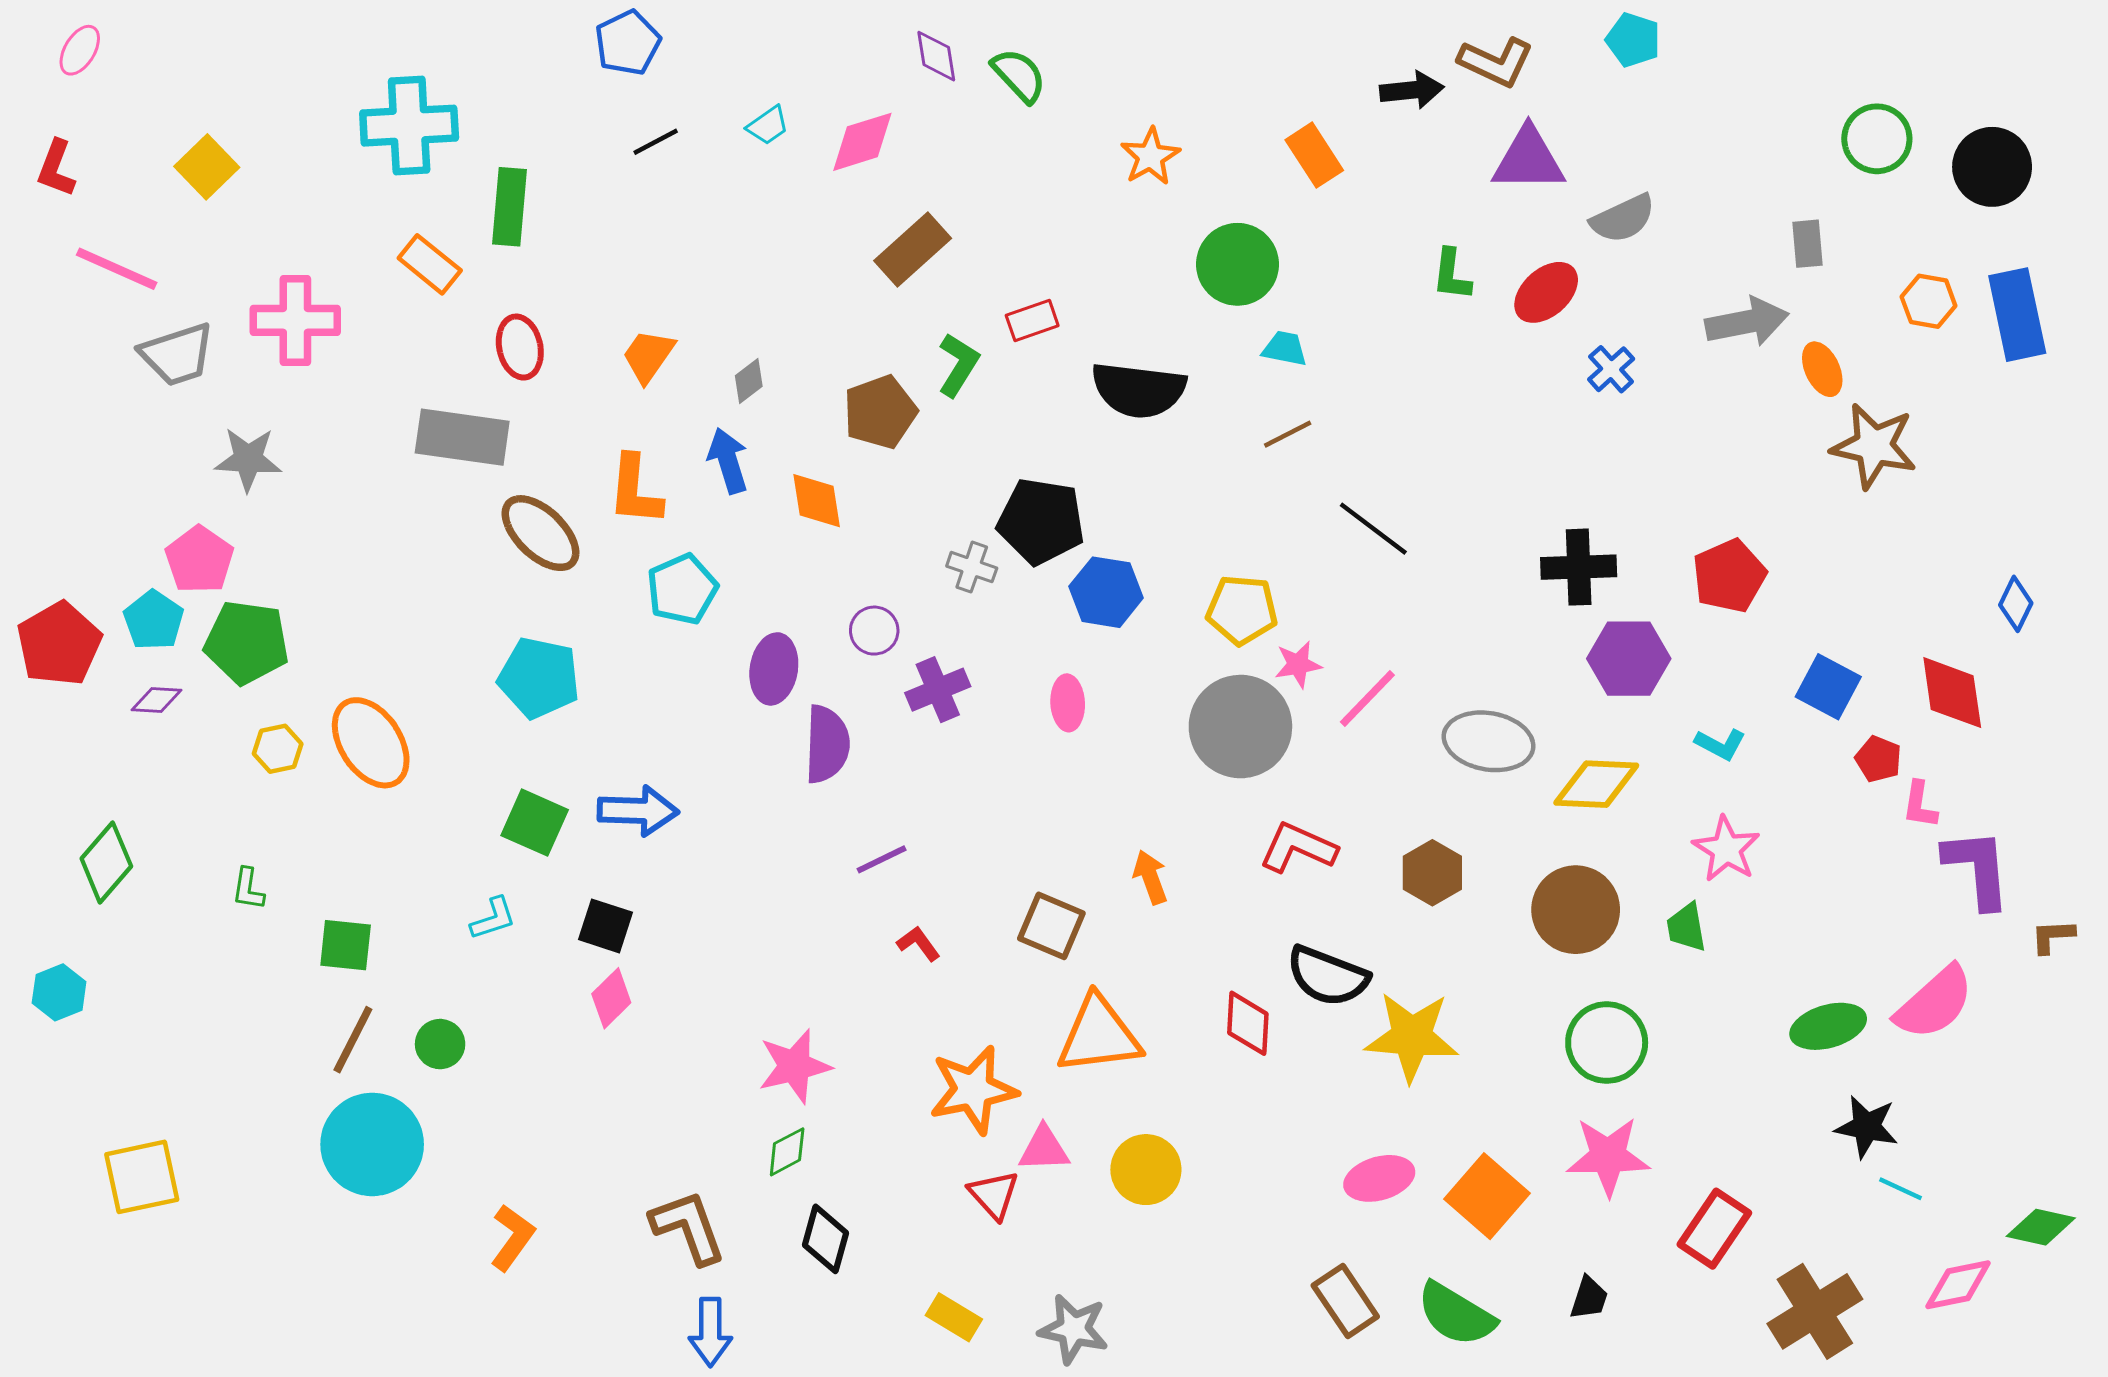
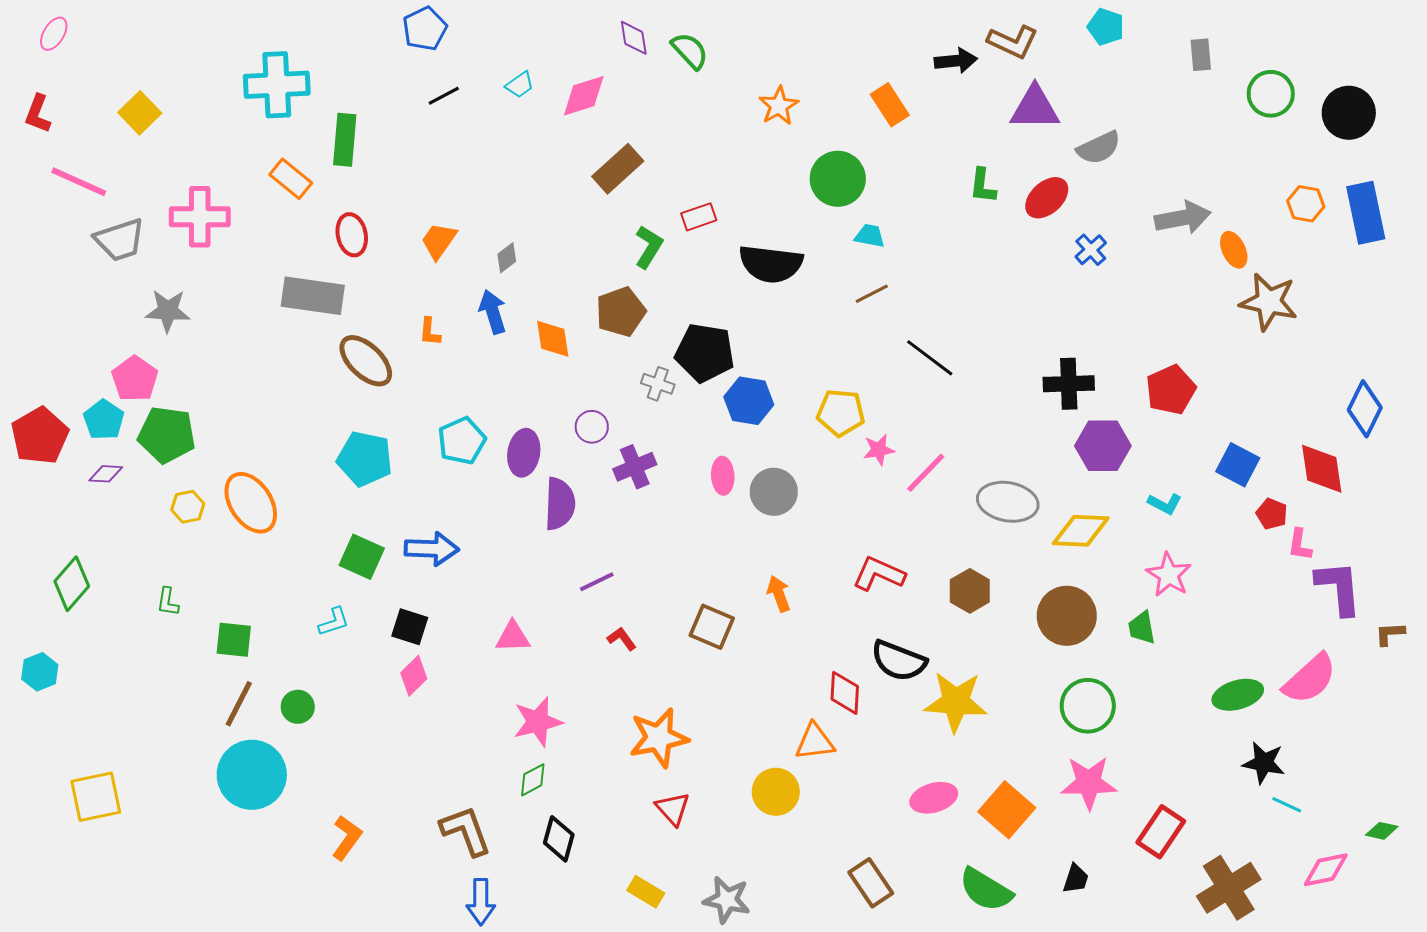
gray rectangle: (1807, 244) -> (1201, 55), moved
brown pentagon: (880, 412) -> (621, 312), moved
orange L-shape: (635, 490) -> (430, 332), size x0.6
cyan pentagon: (682, 589) -> (462, 441), moved
blue diamond: (2016, 604) -> (1365, 409), size x1.5
gray circle: (1240, 727) -> (774, 492), moved, size x0.7
orange triangle: (1099, 1035) -> (815, 742), moved, size x0.7
pink triangle: (1044, 1149) -> (513, 637), moved
green diamond: (2041, 1227) -> (1382, 831), size x0.7
brown rectangle: (1345, 1301) -> (871, 883), moved

